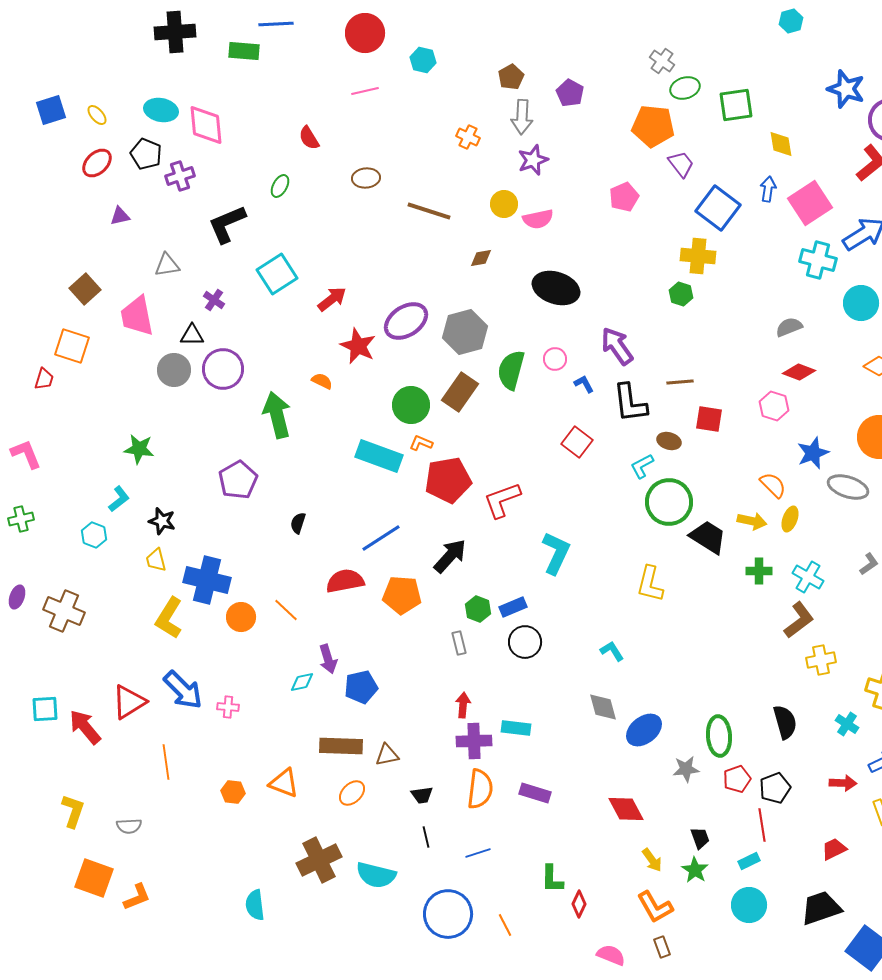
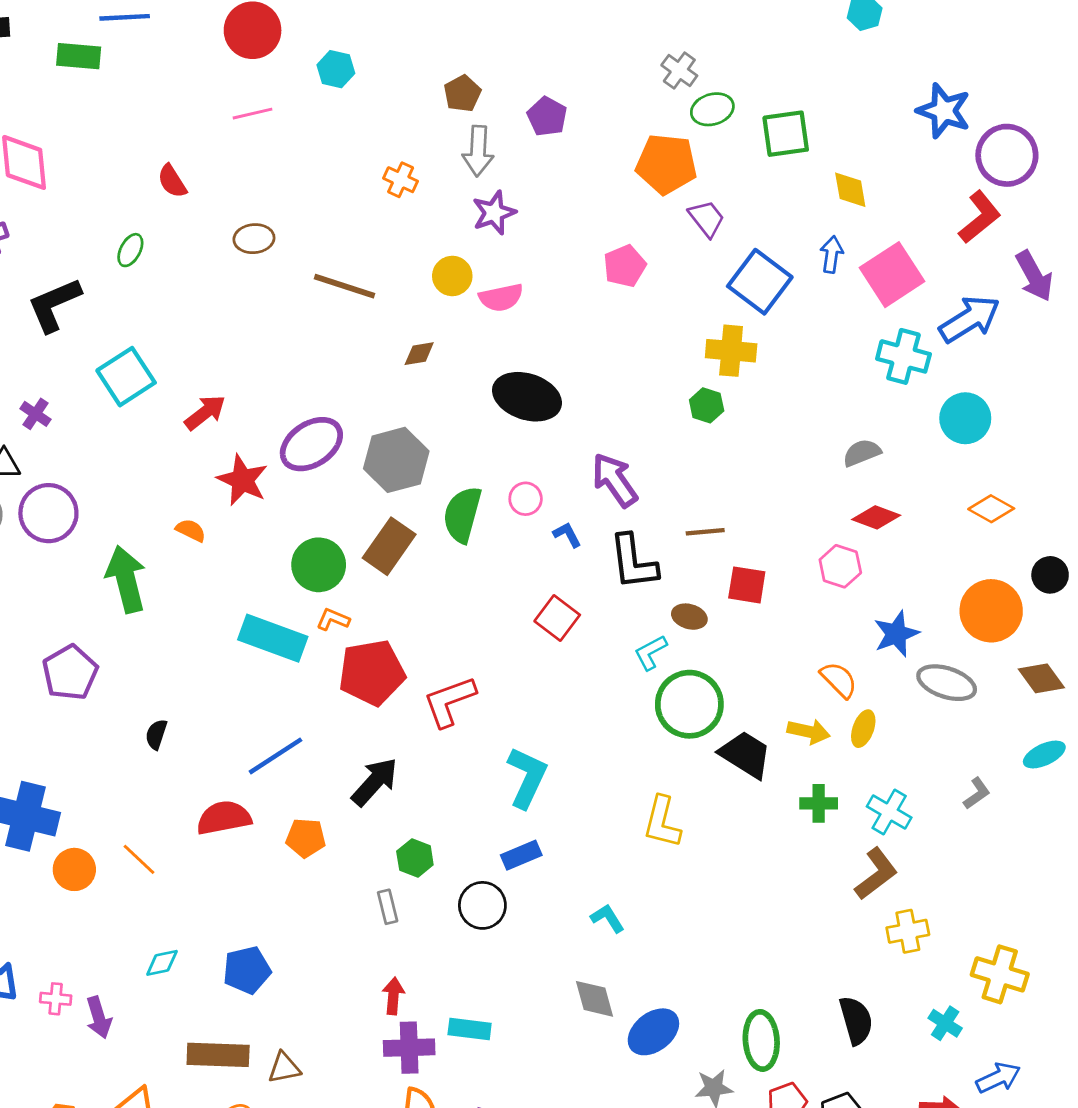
orange pentagon: (402, 595) -> (306, 838), size x0.7
blue rectangle: (513, 607) -> (521, 855), moved
purple arrow: (328, 659) -> (99, 1017), moved

